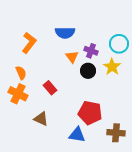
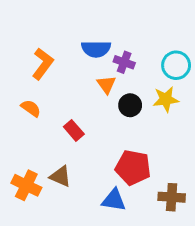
purple cross: (91, 51) -> (124, 62), moved
yellow star: (112, 67) -> (166, 99), turned 30
orange semicircle: (21, 73) -> (31, 108), turned -32
orange cross: (18, 94) -> (26, 185), moved

